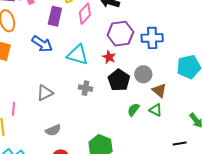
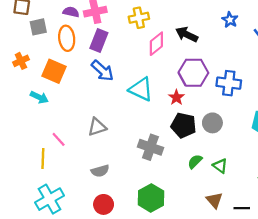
purple rectangle: (55, 16) -> (99, 41), moved
black pentagon: (119, 80) -> (184, 125), turned -30
gray cross: (86, 88) -> (150, 147), moved, size x1.5
brown triangle: (159, 91) -> (214, 200), moved
pink line: (13, 109) -> (59, 139), turned -56

